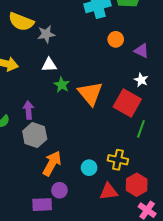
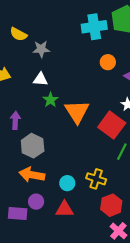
yellow semicircle: (21, 22) -> (18, 34), size x0.7
gray hexagon: (35, 135) -> (33, 146), moved
orange arrow: (52, 163) -> (32, 175), turned -115
red triangle: (109, 191) -> (64, 209), moved

